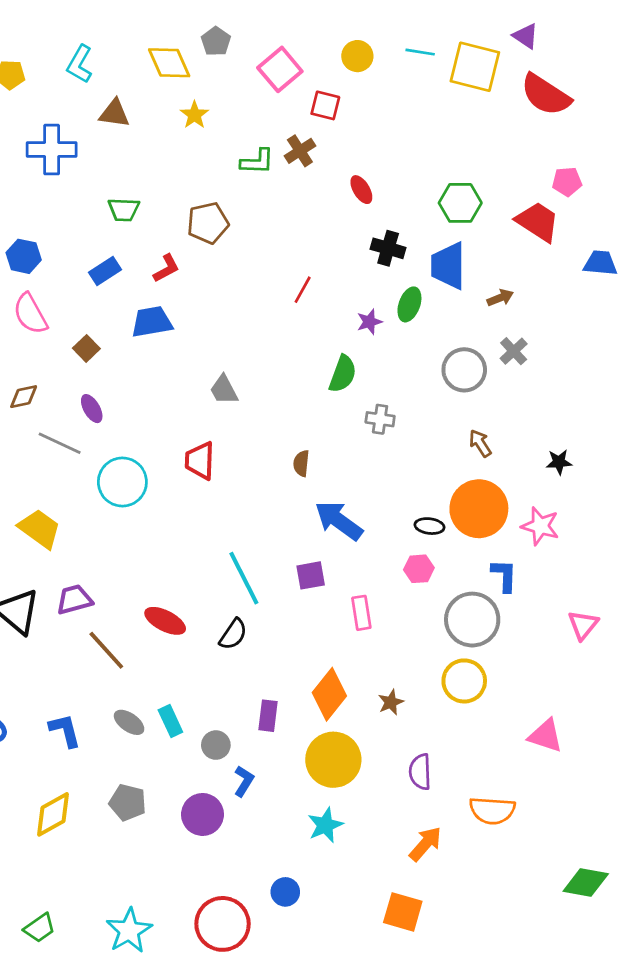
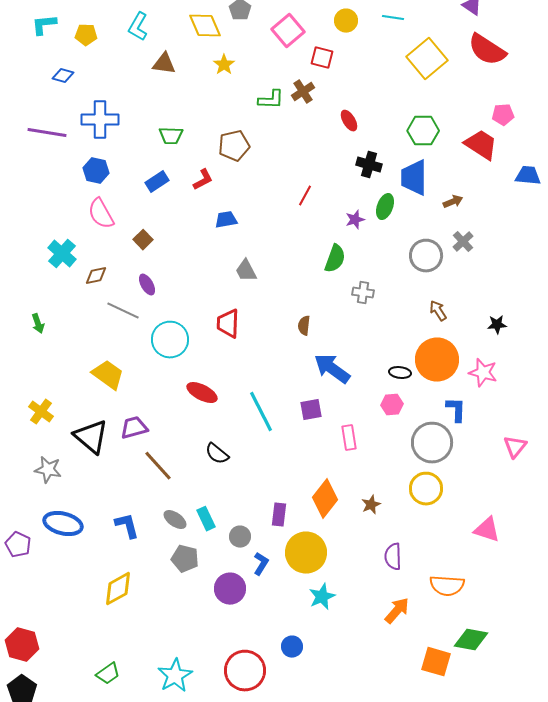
yellow square: (475, 67) -> (427, 59), moved, turned 36
blue cross: (52, 150) -> (100, 120), moved
blue trapezoid: (152, 322) -> (226, 220), moved, size x0.7
red ellipse: (165, 621) -> (202, 393), moved
black semicircle: (233, 634) -> (217, 454), moved, turned 95
yellow circle: (333, 760) -> (306, 553), moved
gray pentagon: (128, 802) -> (185, 559), moved
green diamond: (586, 883) -> (471, 640), moved
orange square: (403, 912) -> (436, 662), moved

